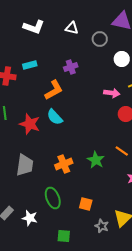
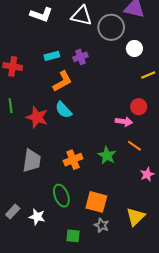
white triangle: (72, 28) -> (82, 16), size x1.5
gray circle: (100, 39) -> (111, 27), size x1.6
cyan rectangle: (30, 65) -> (52, 56), moved
pink arrow: (112, 93) -> (124, 122), moved
orange square: (86, 204) -> (96, 202), size x1.5
gray star: (102, 226) -> (102, 225), moved

